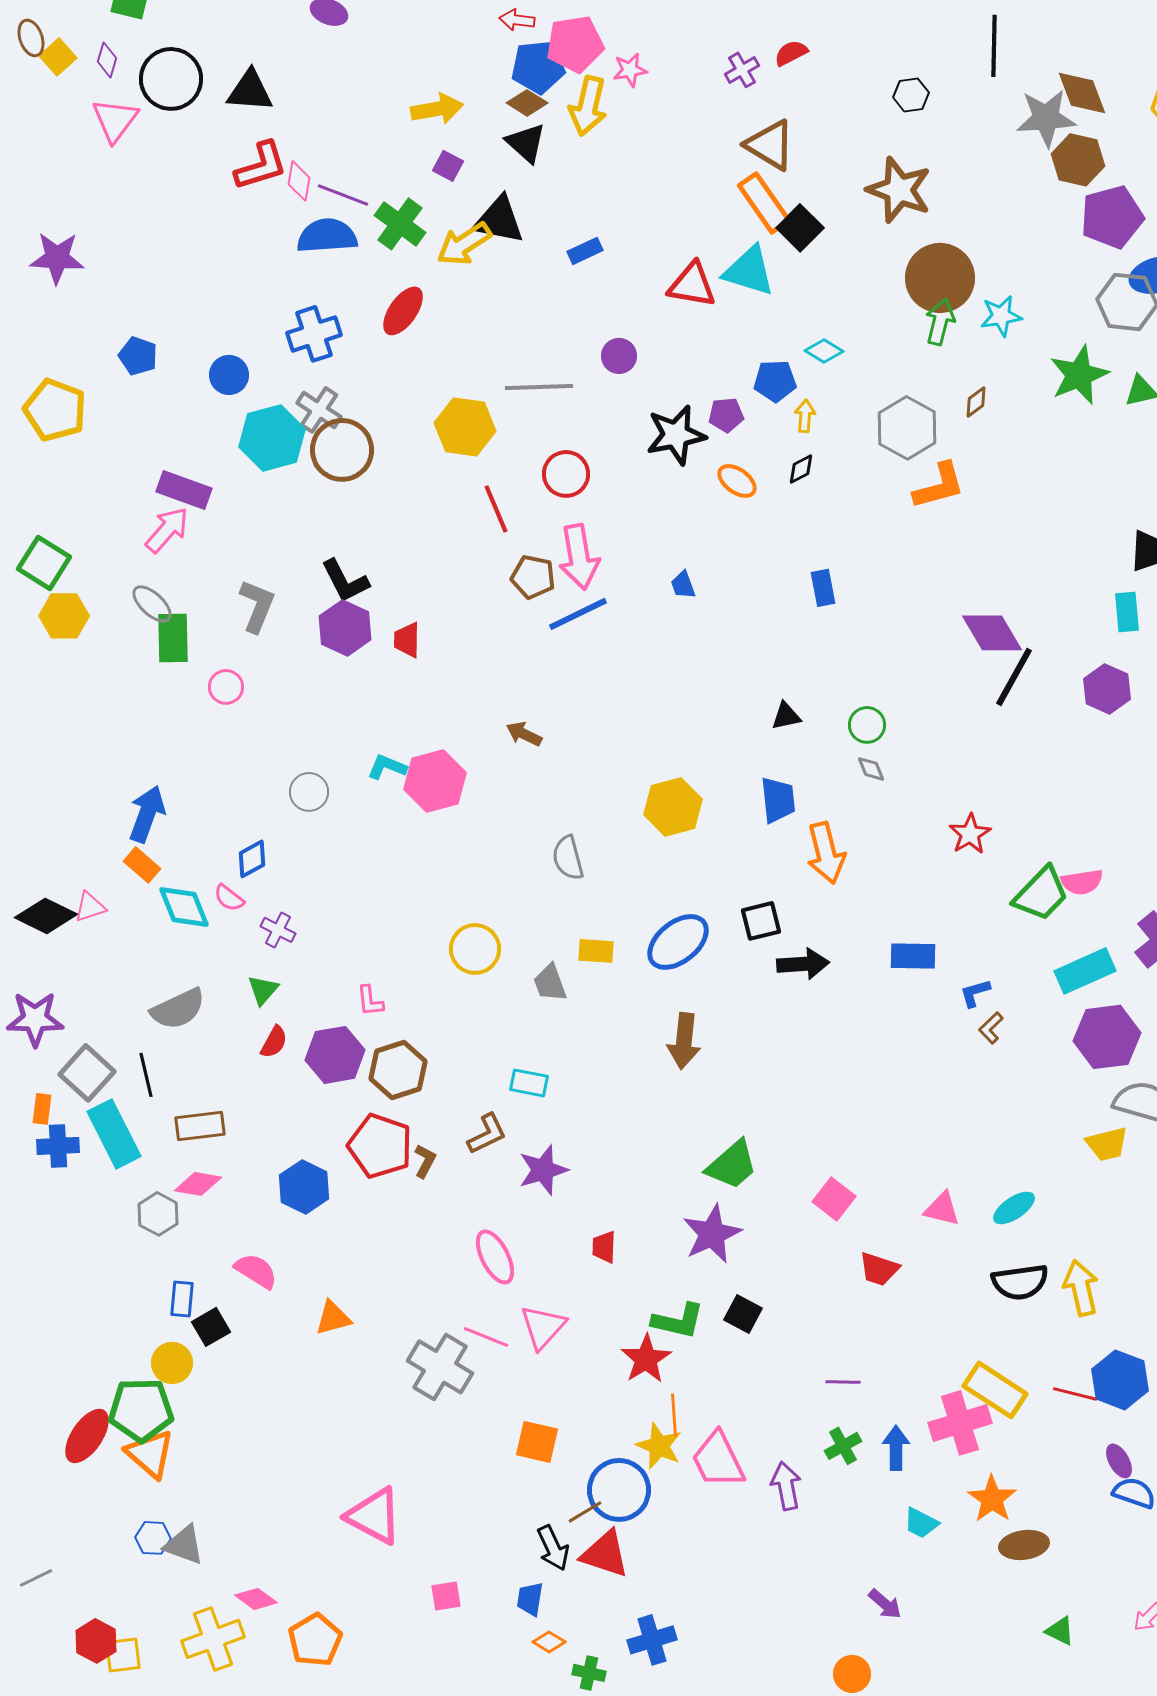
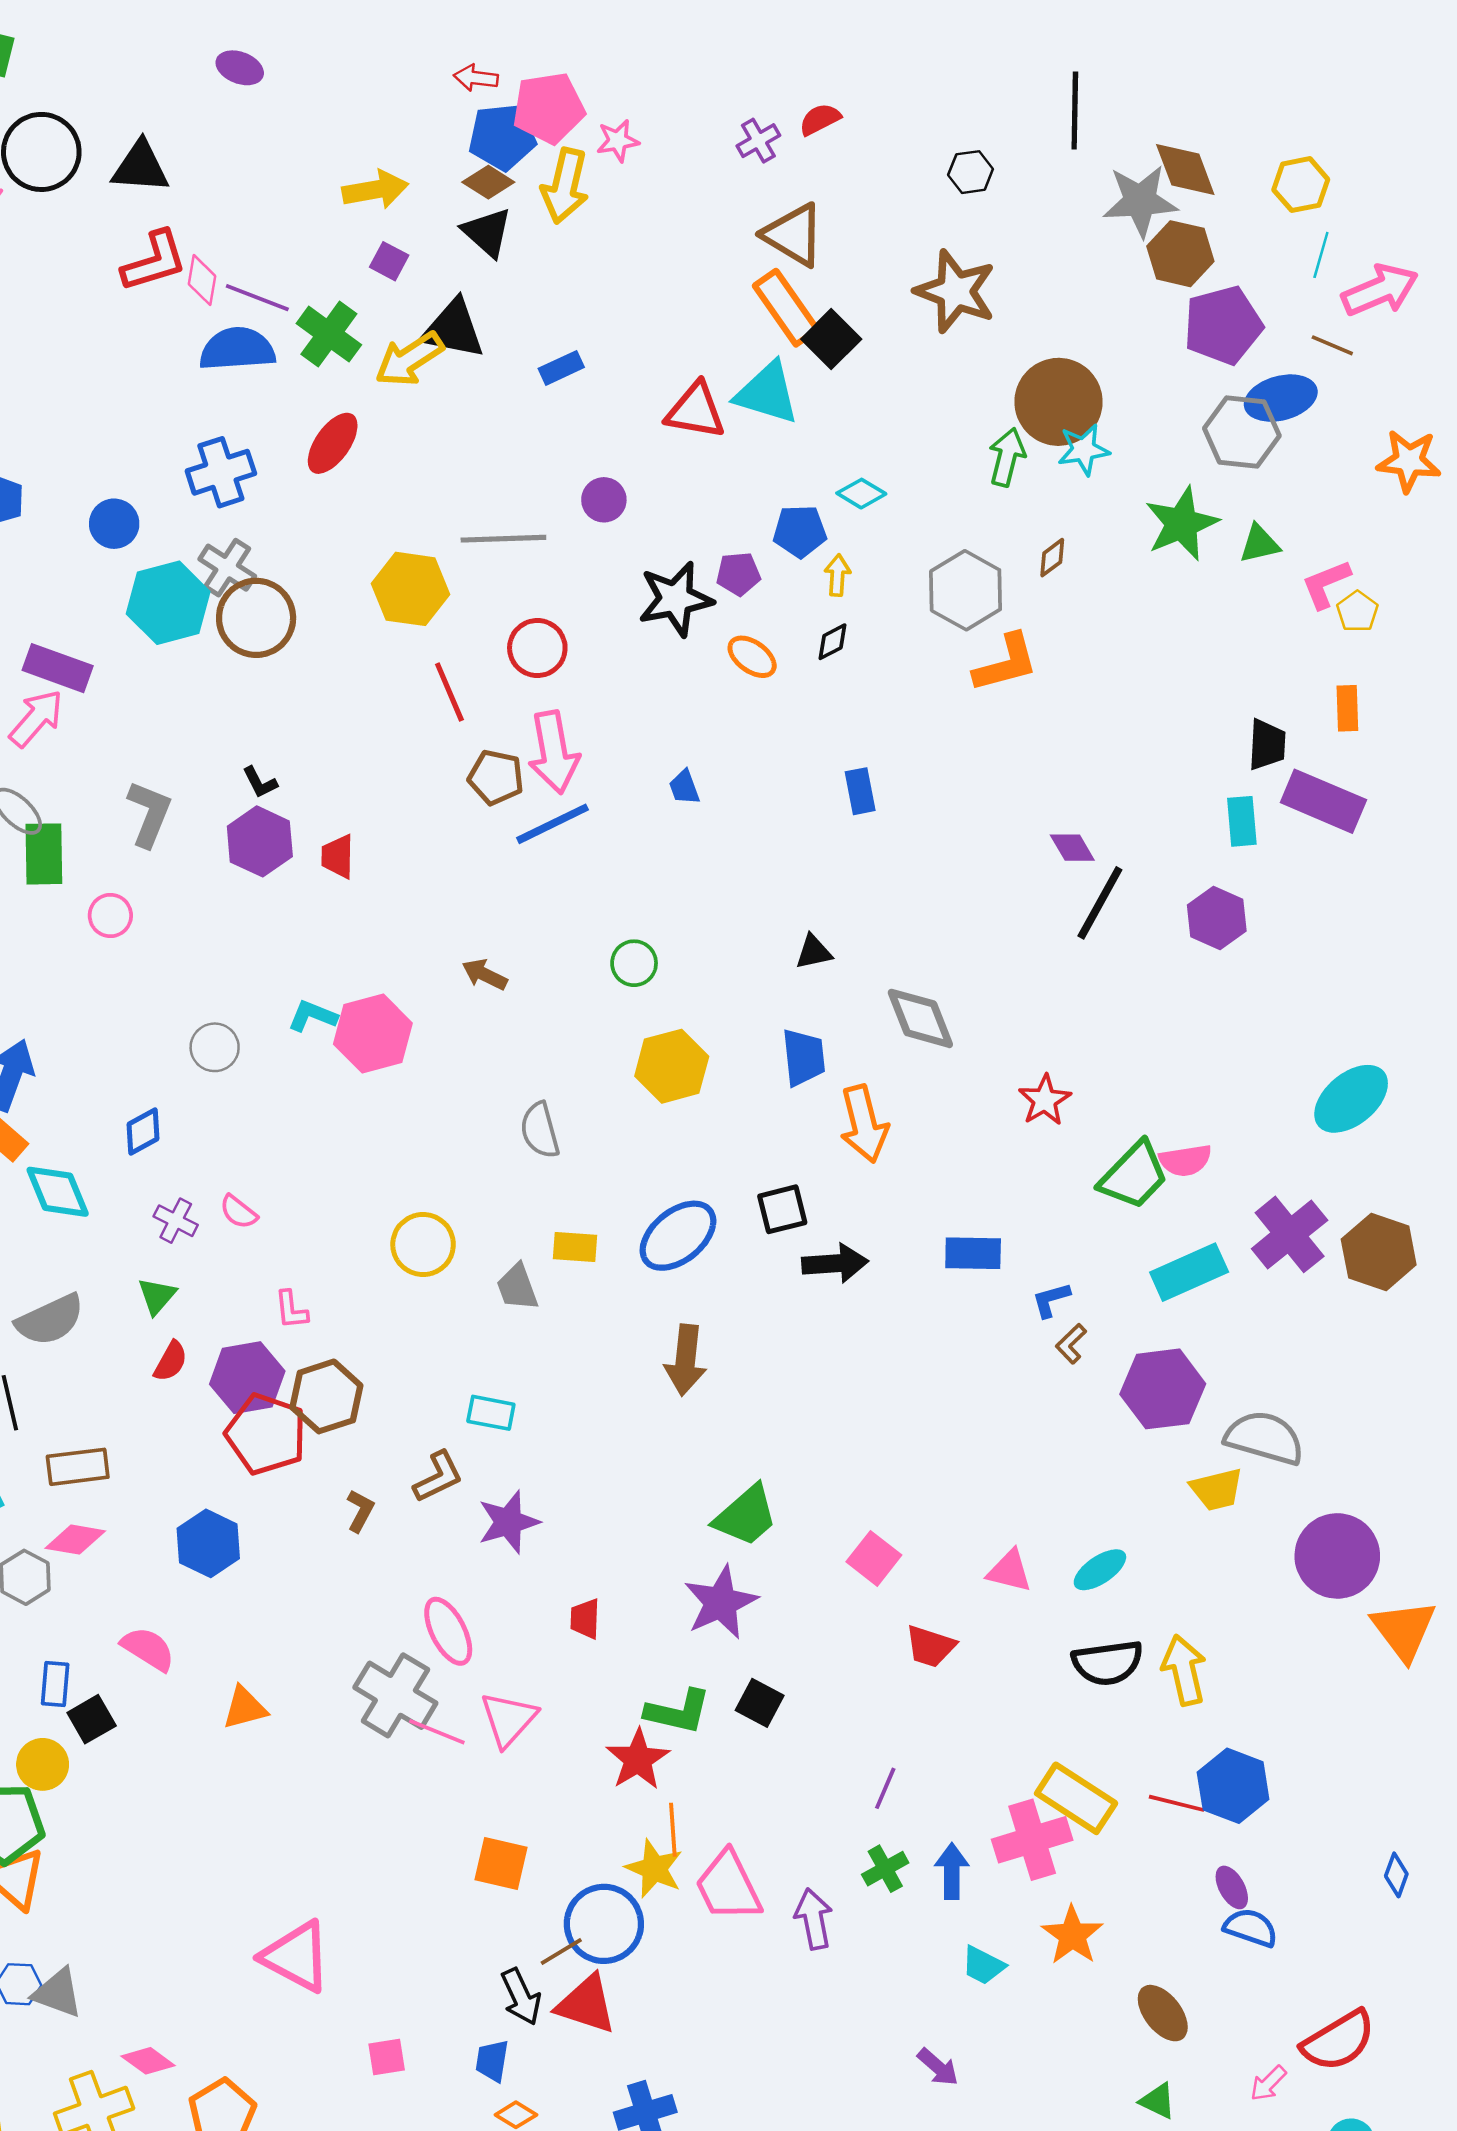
brown circle: (940, 278) -> (1058, 402), moved
black L-shape: (345, 581) -> (260, 782), size x0.6
purple diamond: (992, 633) -> (1072, 848), size x0.6
green circle: (867, 725) -> (634, 963), moved
gray diamond: (871, 769) -> (920, 1018), size x2.0
pink semicircle: (229, 898) -> (238, 1212), moved
purple hexagon: (1107, 1037) -> (1163, 1389), moved
red pentagon: (380, 1146) -> (266, 1434), moved
gray cross: (440, 1367) -> (395, 1695), moved
purple line: (843, 1382) -> (885, 1788), turned -68
brown ellipse: (1024, 1545) -> (1163, 2013), moved, turned 60

